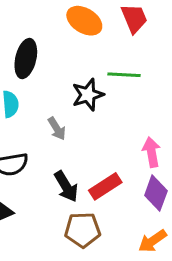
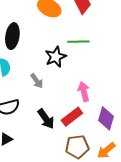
pink arrow: (151, 152) -> (84, 92), moved
brown pentagon: (83, 230) -> (77, 147), moved

